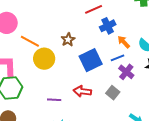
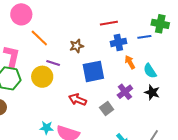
blue line: (118, 58) -> (144, 37), moved
yellow circle: (44, 59) -> (42, 77), moved
purple line: (54, 100) -> (53, 63), moved

